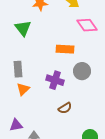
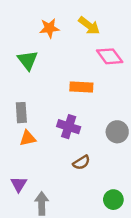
gray circle: (82, 71) -> (117, 132), moved
orange triangle: (23, 89) -> (28, 138), turned 32
purple triangle: (16, 125) -> (19, 184), turned -48

